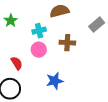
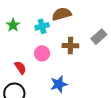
gray rectangle: (97, 25) -> (99, 37), moved
cyan cross: (39, 31) -> (42, 26), moved

